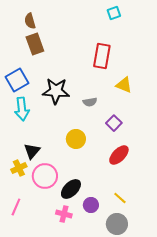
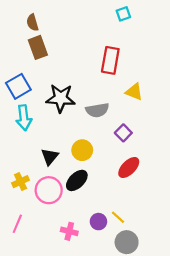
gray semicircle: (90, 102) -> (97, 110), size x1.5
black triangle: (32, 151) -> (50, 157), moved
black ellipse: (71, 189) -> (77, 180), moved
yellow line: (120, 198) -> (118, 217), moved

